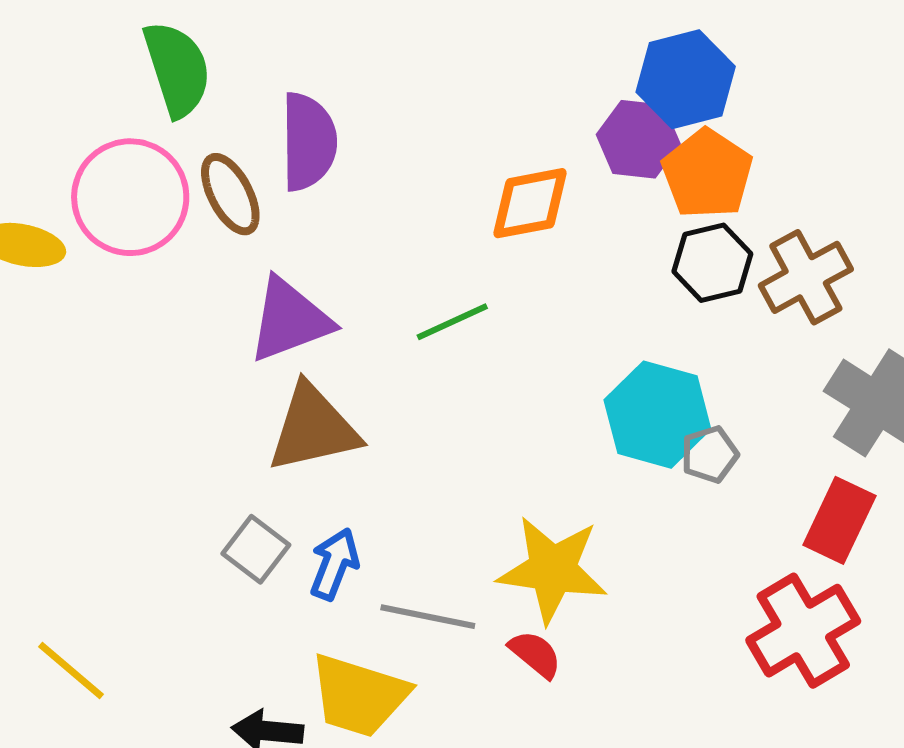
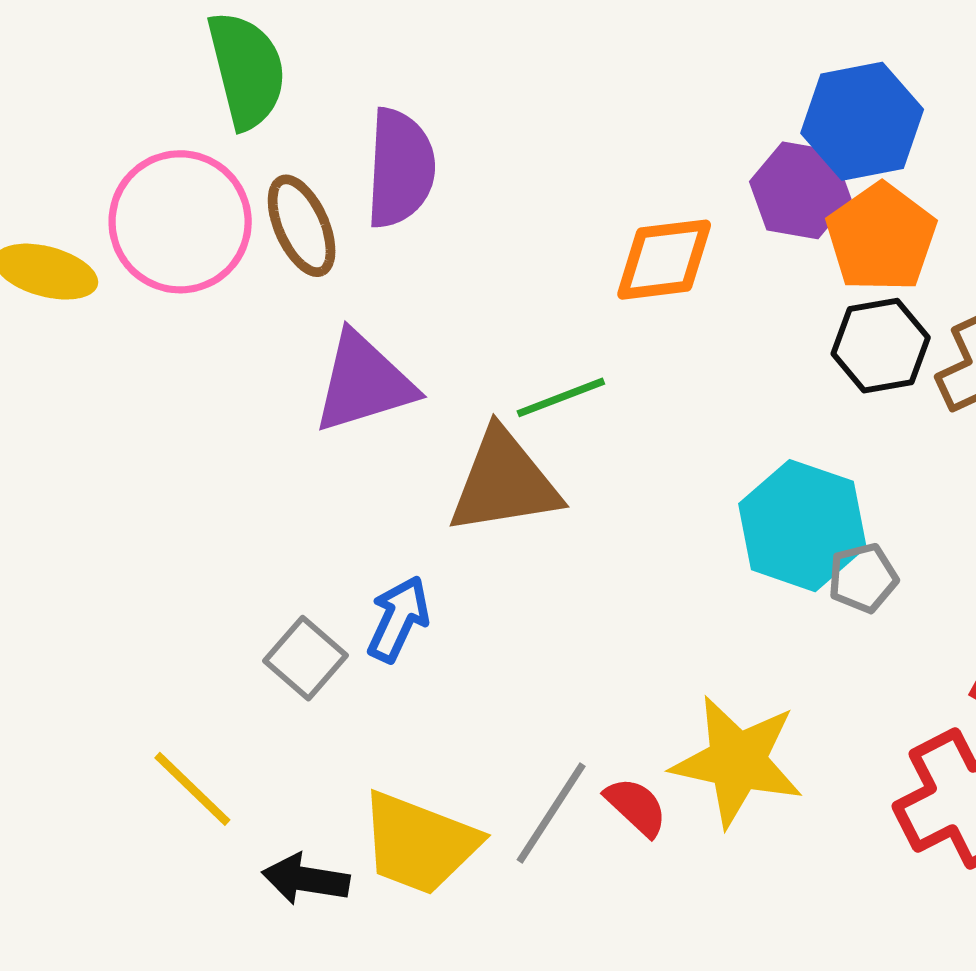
brown triangle: (313, 428) -> (504, 482), moved
blue arrow: (334, 564) -> (398, 619), moved
yellow star: (552, 570) -> (737, 761), moved
gray line: (428, 617) -> (551, 813), moved, turned -72
yellow line: (71, 670) -> (192, 789), moved

